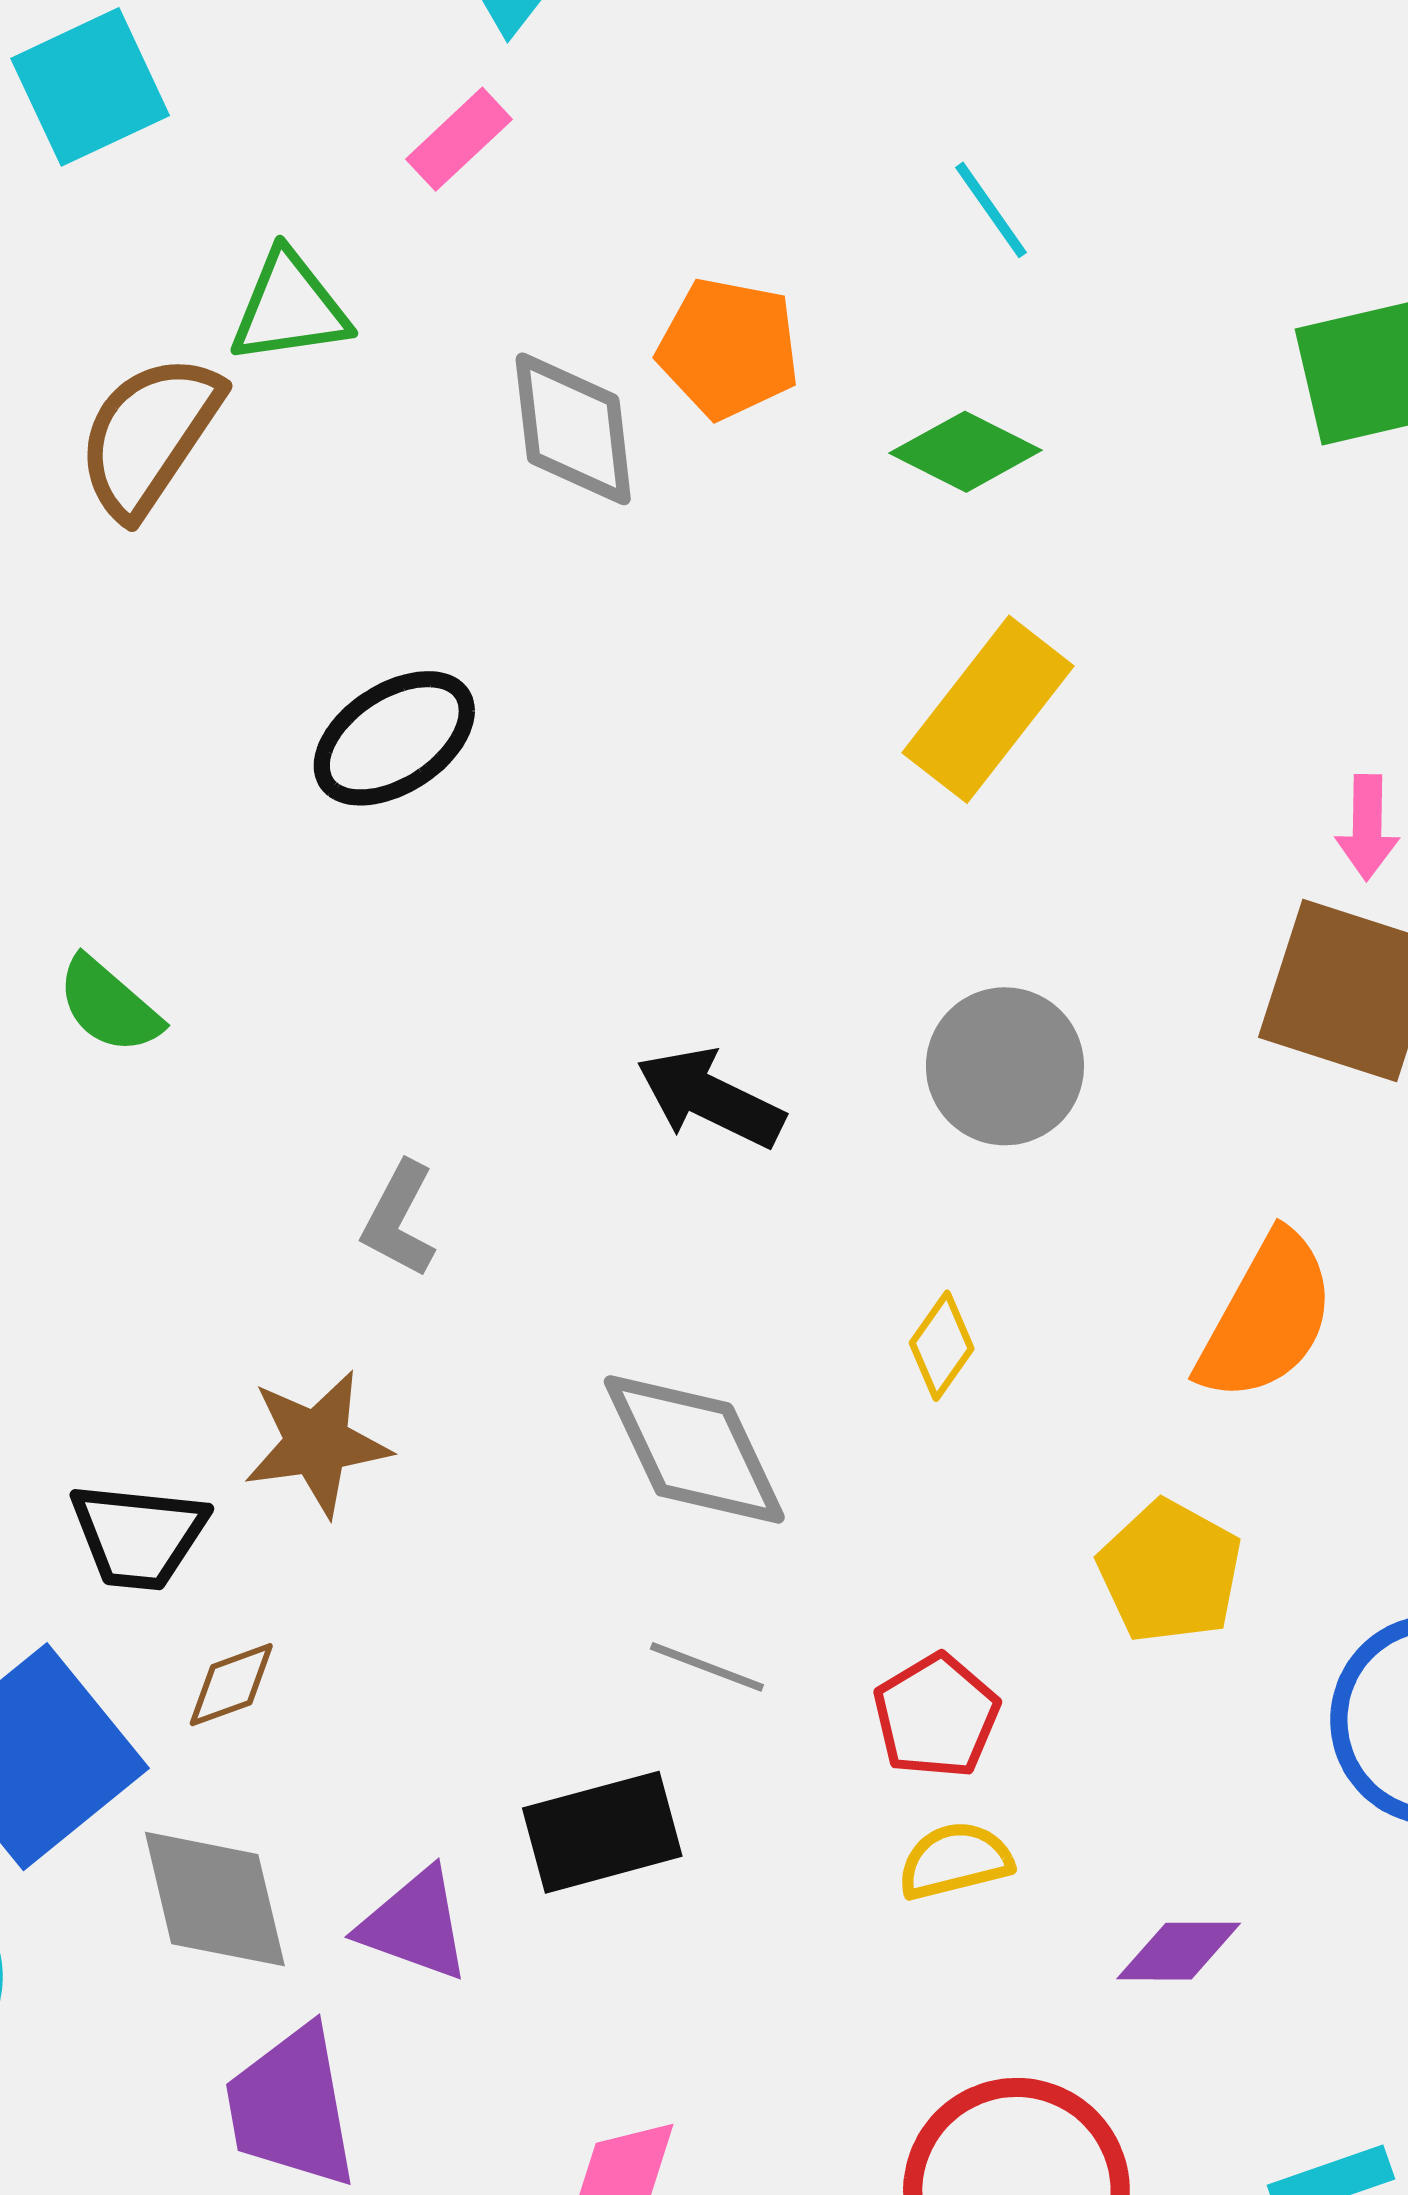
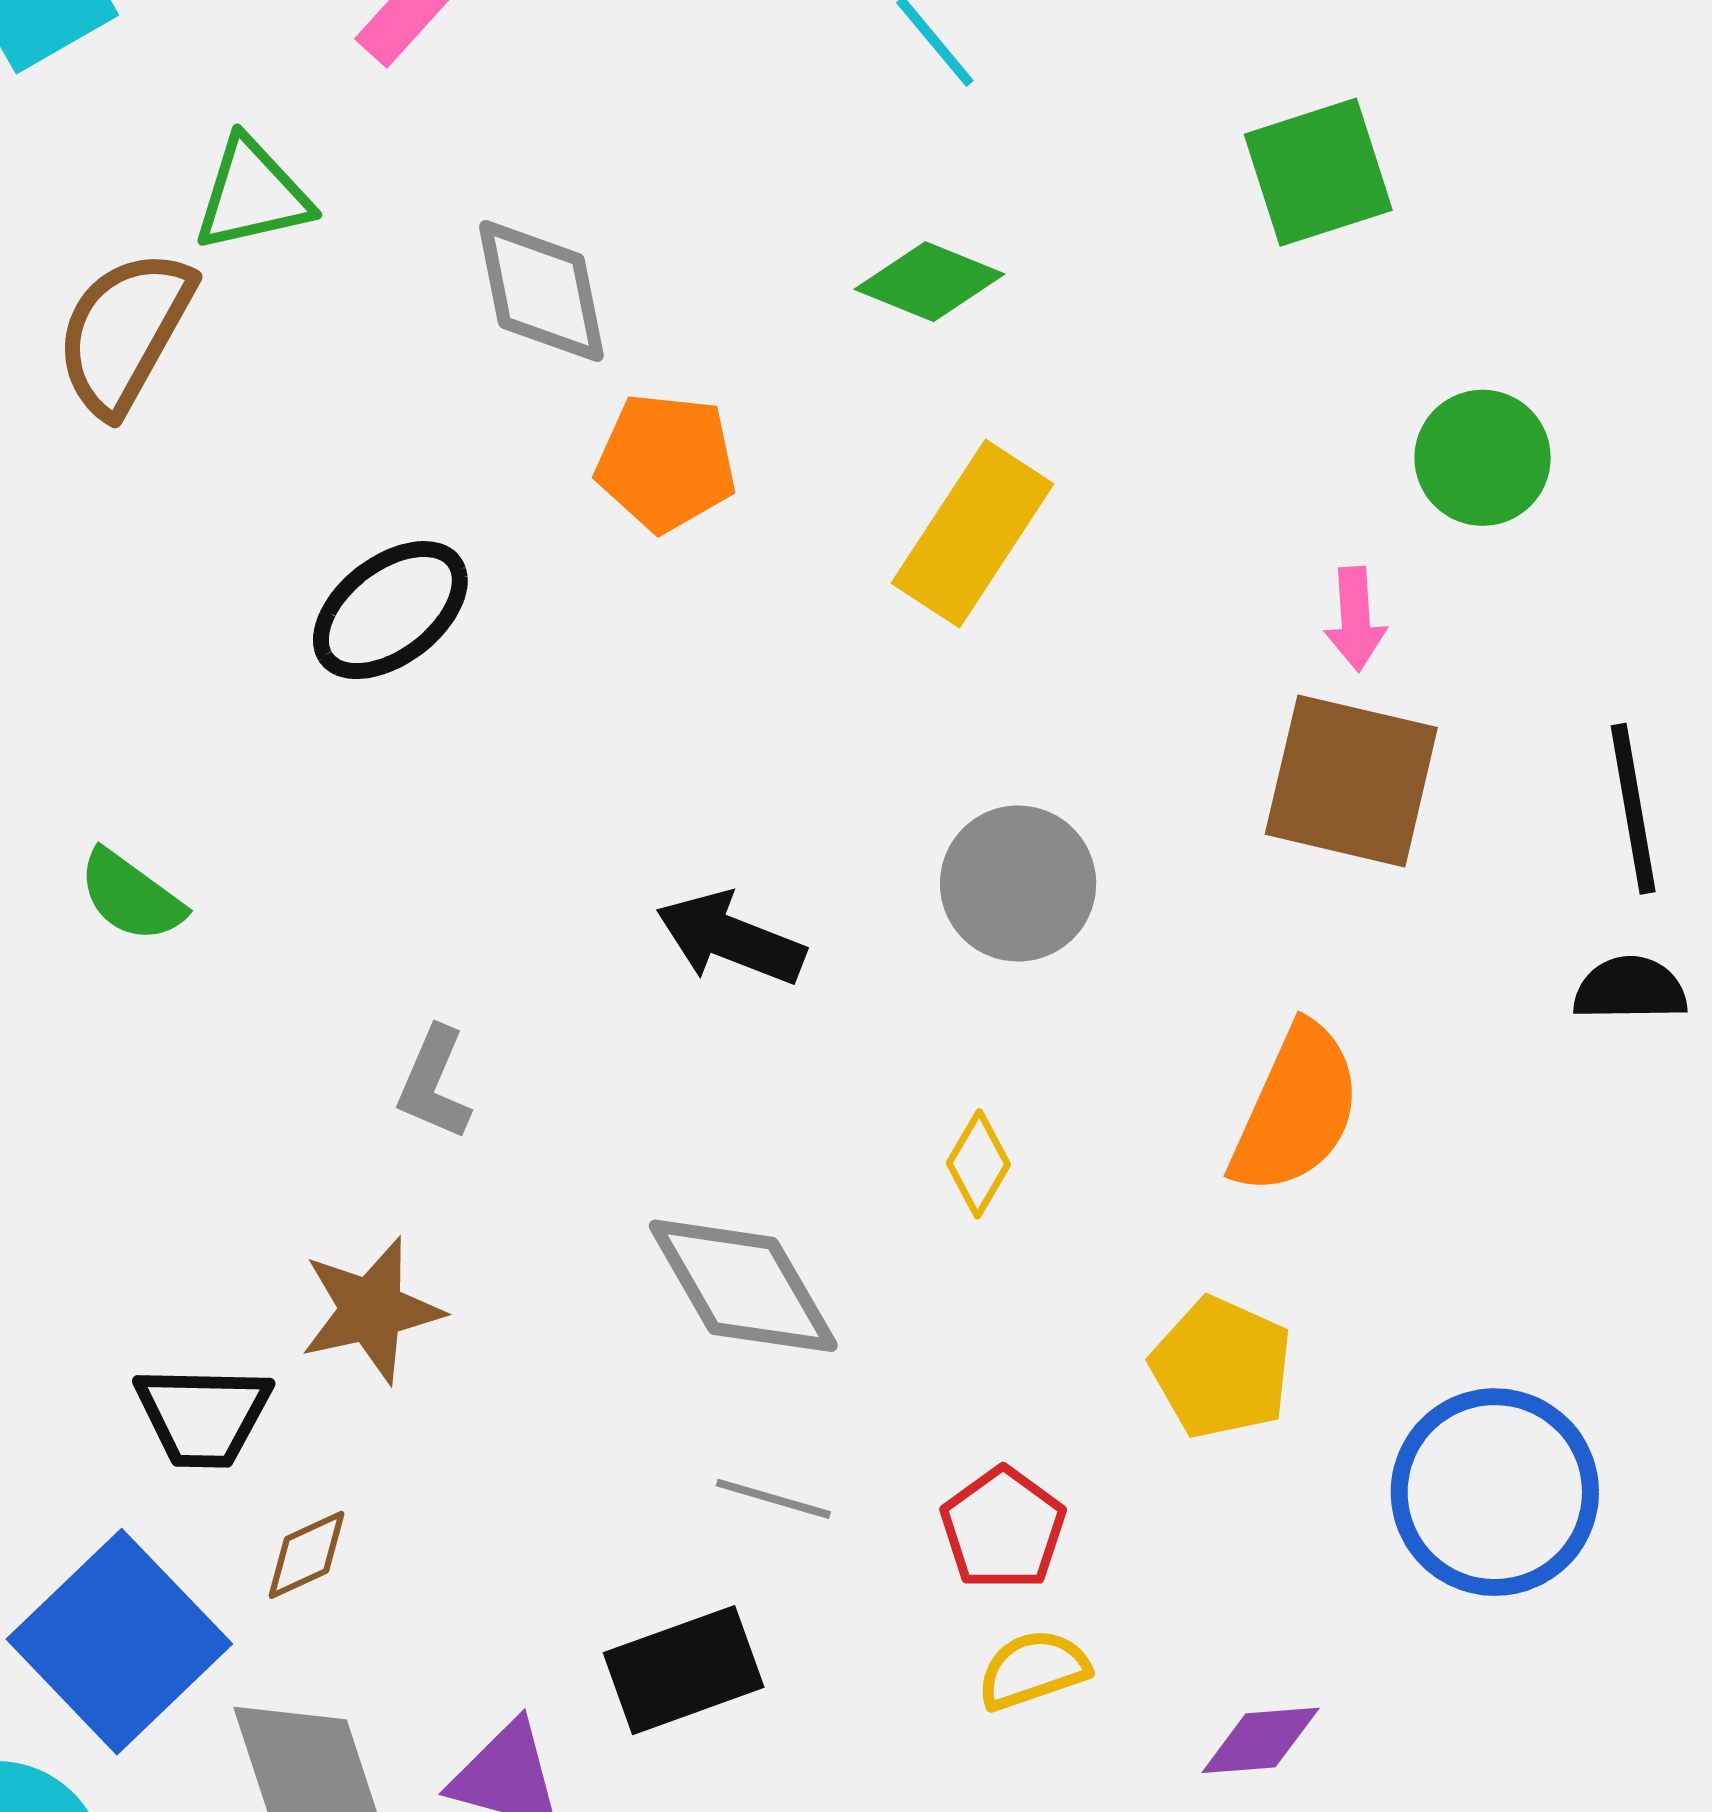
orange pentagon: (728, 348) -> (666, 462), moved

